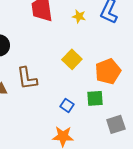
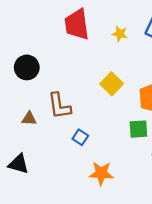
blue square: (67, 105) -> (80, 137), moved

